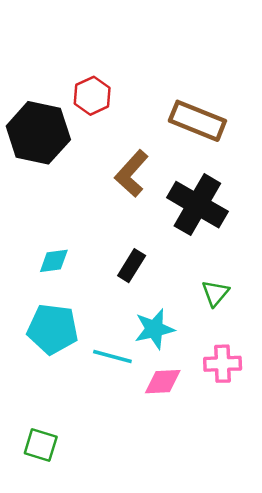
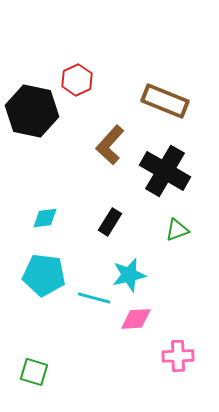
green triangle: (215, 293) -> (177, 230), moved, turned 30
pink cross: (223, 364) -> (178, 356), moved

